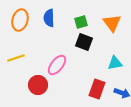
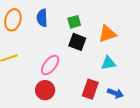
orange triangle: (112, 23) -> (107, 34), moved, turned 48
red circle: (38, 85) -> (45, 90), moved

